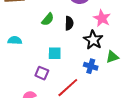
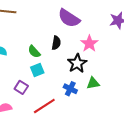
green semicircle: (48, 19) -> (34, 52), moved, turned 88
cyan square: (55, 53) -> (37, 70), turned -32

